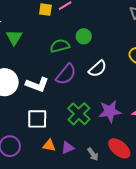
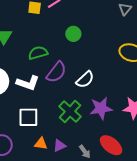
green semicircle: (60, 46) -> (38, 53), moved
white semicircle: (98, 69) -> (85, 80), moved

